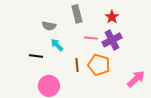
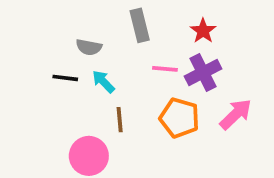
black line: (36, 56) -> (65, 78), moved
brown line: (77, 65) -> (120, 120), moved
pink arrow: (136, 79) -> (236, 114), moved

